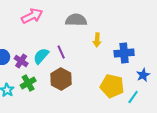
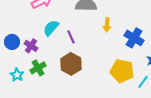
blue cross: (124, 53) -> (134, 38), turned 36
cyan semicircle: (41, 56) -> (51, 28), moved

